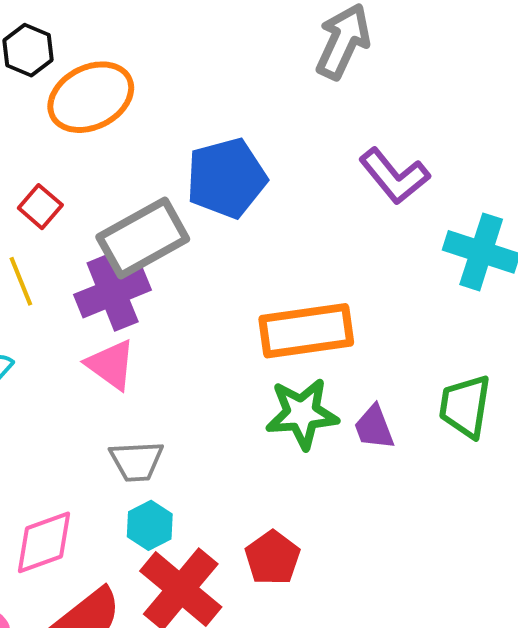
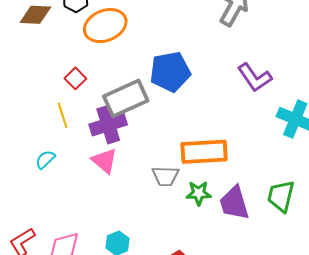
green star: (302, 414) -> (199, 193), size x0.7
purple trapezoid: (374, 427) -> (234, 203), size x1.5
gray trapezoid: (137, 461) -> (165, 176), moved

